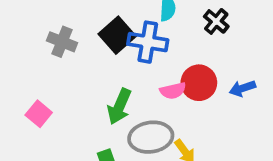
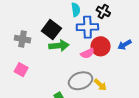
blue cross: (148, 42) -> (87, 27), moved
green arrow: (119, 106) -> (59, 46), moved, turned -108
pink square: (39, 114) -> (21, 70), moved

